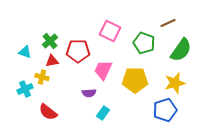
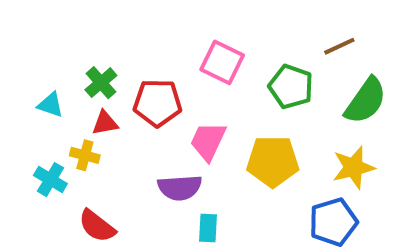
cyan cross: (25, 89) -> (50, 180), turned -35
purple semicircle: (89, 93) -> (180, 188), size x1.5
cyan rectangle: (103, 113) -> (208, 228), turned -32

